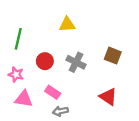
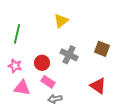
yellow triangle: (67, 24) -> (61, 21), turned -35
red circle: (45, 61) -> (42, 63), moved

